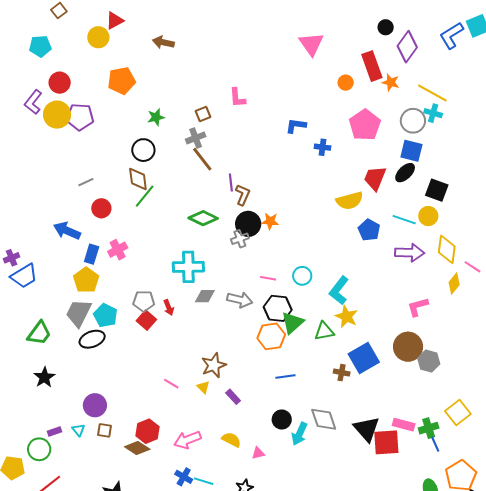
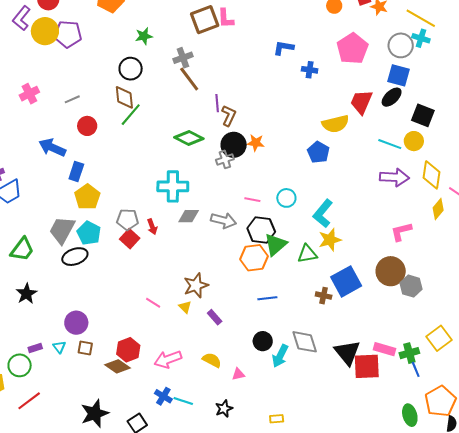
brown square: (203, 114) -> (205, 20), moved, size x1.8
blue pentagon: (369, 230) -> (318, 152), moved
pink cross: (118, 250) -> (29, 94), moved
yellow pentagon: (86, 280) -> (87, 197), moved
yellow star: (347, 317) -> (330, 240), turned 30

